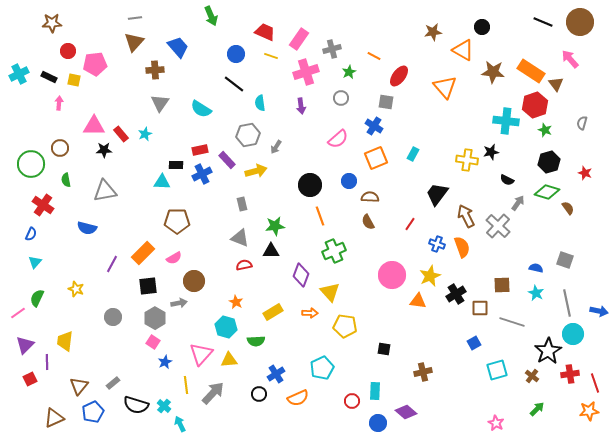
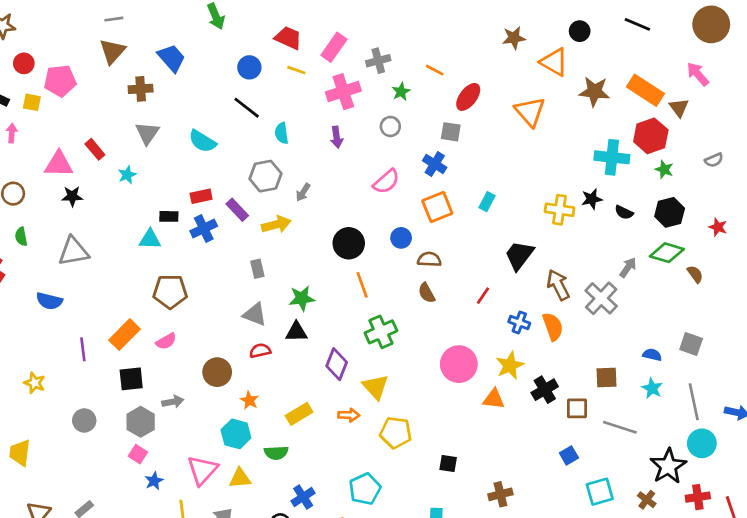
black line: (543, 22) -> (637, 24), moved
gray semicircle: (582, 123) -> (714, 160), turned -128
red rectangle: (121, 134) -> (95, 149), moved
black semicircle: (507, 180) -> (624, 212), moved
purple line: (112, 264) -> (83, 349), turned -36
brown circle: (194, 281) -> (217, 372), moved

